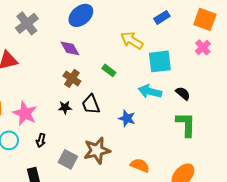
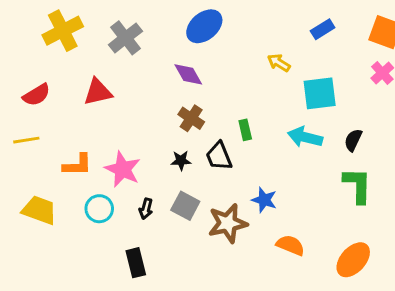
yellow arrow: (132, 40) -> (279, 63), size x0.7
green rectangle: (109, 70) -> (245, 130), moved, turned 40
black semicircle: (183, 93) -> (353, 140), turned -105
blue star: (127, 118) -> (264, 200), moved
gray square: (68, 159) -> (185, 206), moved

